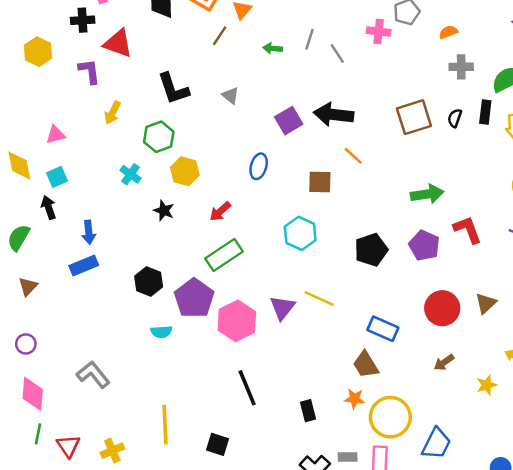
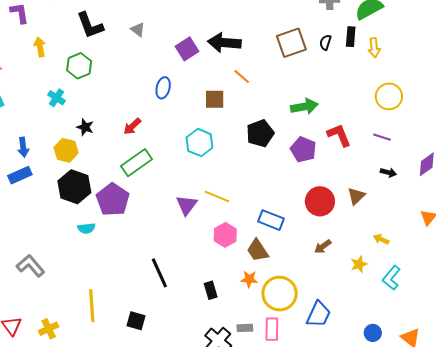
yellow arrow: (113, 113) -> (40, 47), turned 144
yellow hexagon: (185, 171) -> (66, 150), moved
black pentagon: (371, 250) -> (260, 133), moved
black hexagon: (149, 281) -> (74, 187), size x1.4
pink hexagon: (237, 321) -> (225, 235), moved, size x0.7

